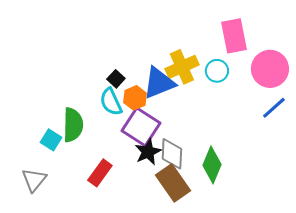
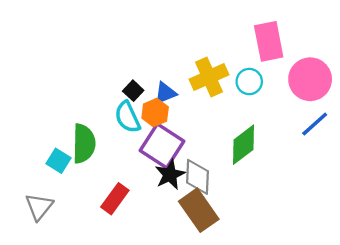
blue triangle: (159, 83) -> (165, 93), moved, size x0.6
green diamond: (212, 165) -> (243, 145), moved, turned 30

